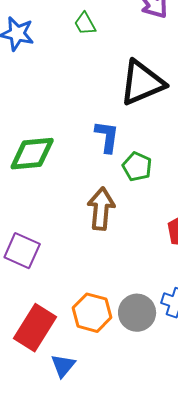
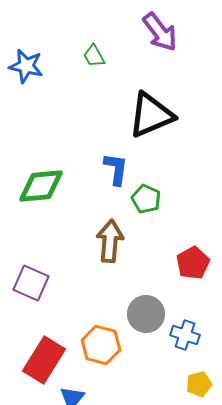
gray circle: (137, 313) -> (146, 314), moved

